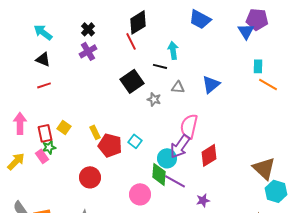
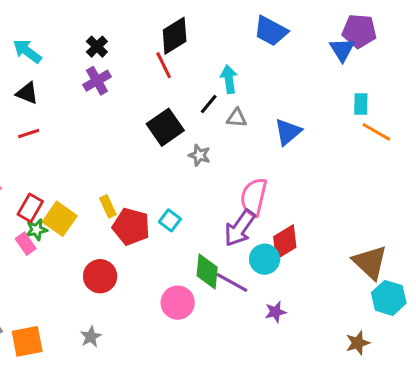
black line: (160, 66) -> (209, 104), turned -64
gray triangle: (178, 87) -> (237, 118), moved
yellow square: (64, 127) -> (60, 219), moved, size x1.5
red rectangle: (45, 133) -> (30, 208), turned 42
cyan circle: (167, 158) -> (265, 259), moved

